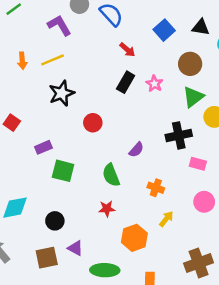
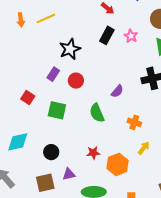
black star: (62, 93) -> (70, 49), moved
red square: (12, 123) -> (28, 97), moved
red circle: (93, 123) -> (76, 81), moved
purple rectangle: (43, 147) -> (53, 74), moved, turned -32
red star: (107, 209) -> (93, 153), moved
purple triangle: (75, 248) -> (69, 174), turned -40

